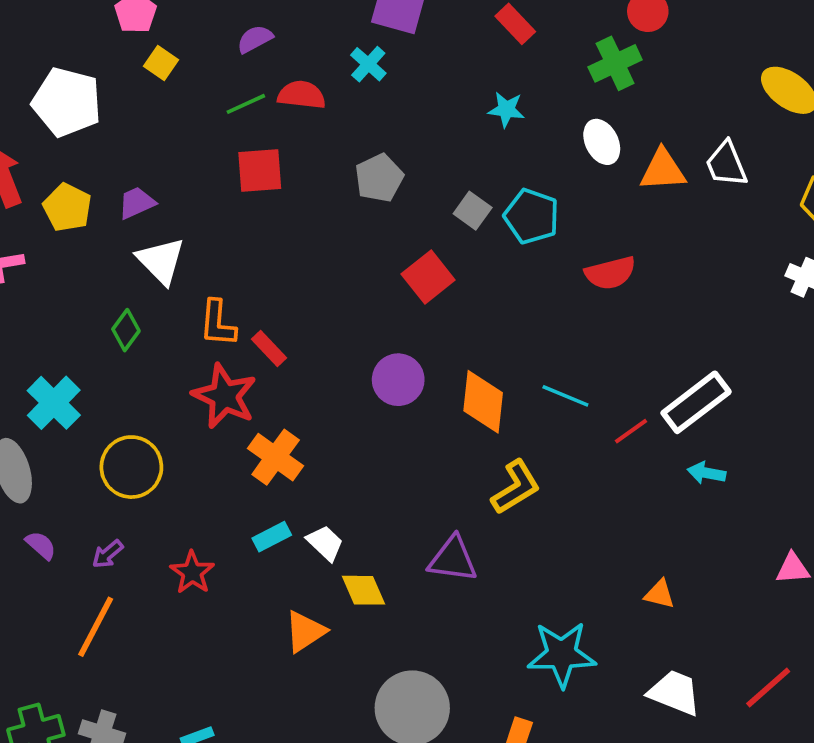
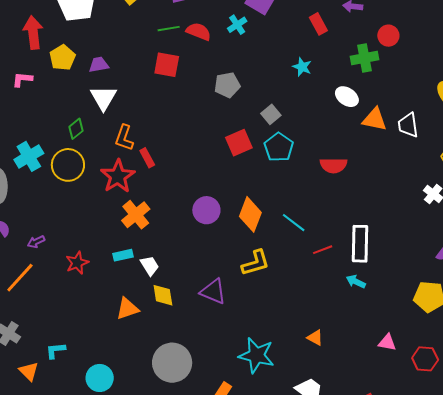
white ellipse: (602, 142) -> (347, 97), turned -45
cyan pentagon: (532, 216) -> (279, 147), moved
purple circle: (398, 380) -> (206, 210), moved
white rectangle: (696, 402) -> (360, 244), turned -66
yellow circle: (131, 467) -> (68, 165), moved

